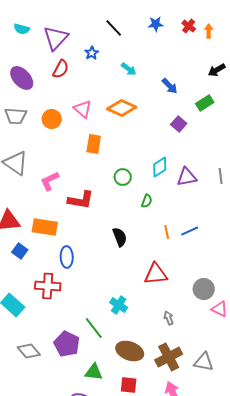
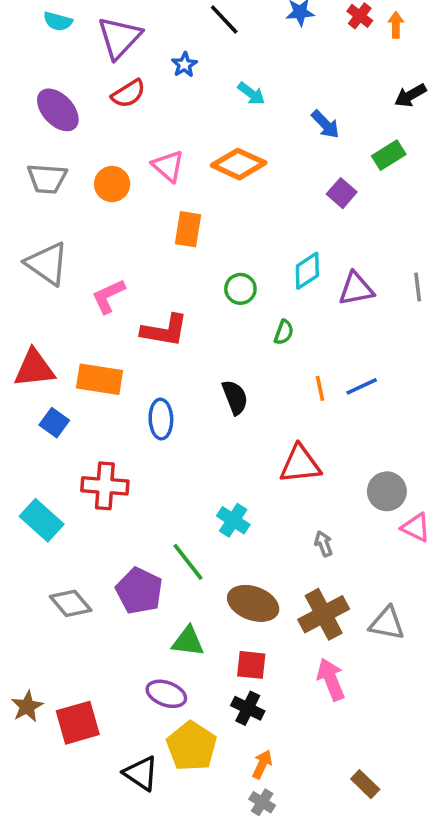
red semicircle: (61, 69) -> (128, 94), turned 30
blue ellipse: (67, 257) -> (161, 419), moved

